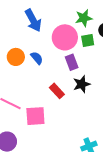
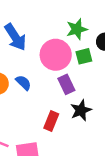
red rectangle: (57, 91) -> (51, 121), turned 70

